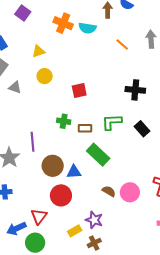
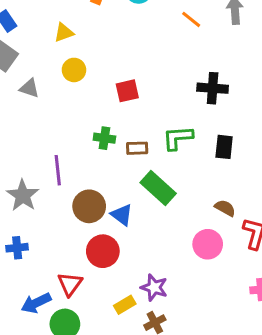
black rectangle: (142, 129) -> (224, 147), turned 49
blue triangle: (74, 172) -> (122, 215), turned 42
brown semicircle: (109, 191) -> (225, 208), moved

